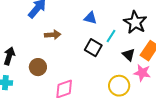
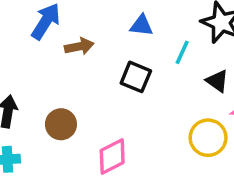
brown arrow: (53, 35) -> (79, 46), moved
black square: (93, 48) -> (136, 77), moved

